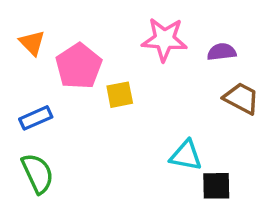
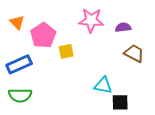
blue rectangle: (36, 118) -> (19, 64), size x1.4
green semicircle: (38, 173) -> (20, 95), turned 115

